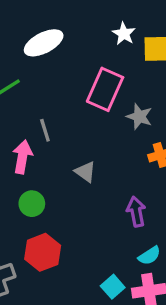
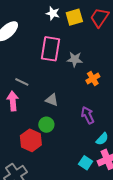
gray line: (45, 130) -> (22, 82), turned -32
green circle: (32, 204) -> (46, 125), moved
red hexagon: (43, 252) -> (31, 140), moved

